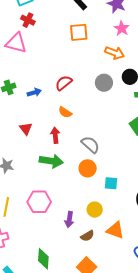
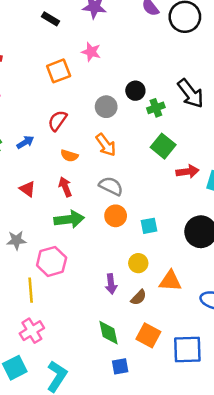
pink star: (122, 28) -> (91, 52), moved
orange square: (79, 32) -> (59, 71), moved
orange arrow: (115, 53) -> (106, 145), moved, turned 48
pink hexagon: (39, 202) -> (52, 261), moved
green diamond: (43, 259) -> (108, 333), moved

